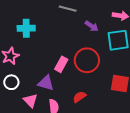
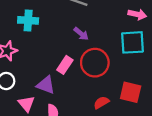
purple arrow: (92, 26) -> (81, 34), moved
red semicircle: (79, 97) -> (101, 103), moved

